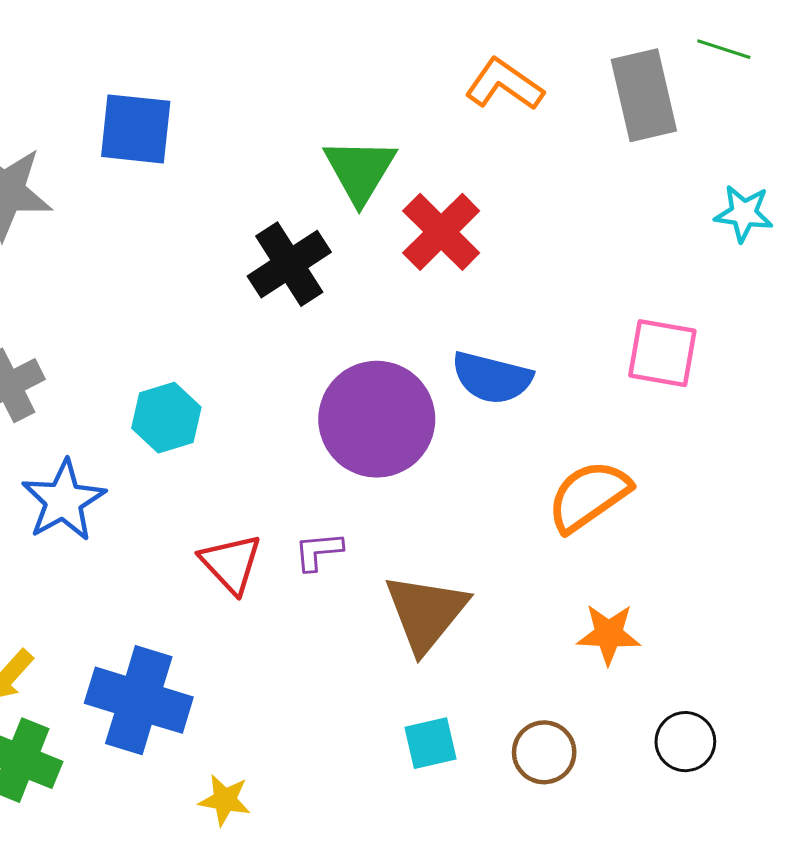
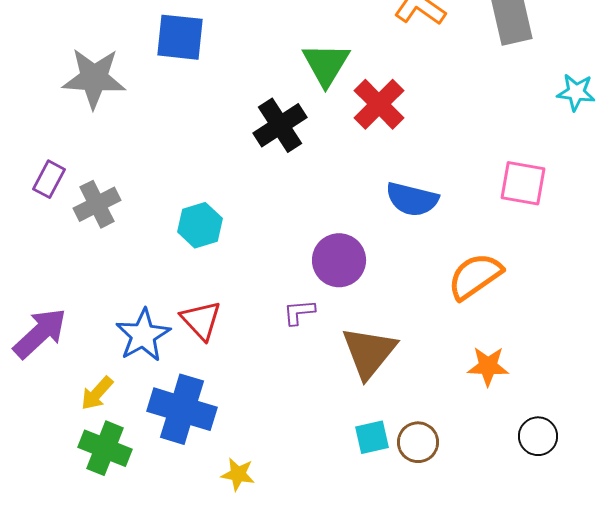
purple circle: (377, 419) -> (339, 260), moved, size x0.7
blue star: (64, 501) -> (143, 335), moved
red triangle: (231, 563) -> (201, 320), moved
brown circle: (544, 752) -> (418, 442), moved

